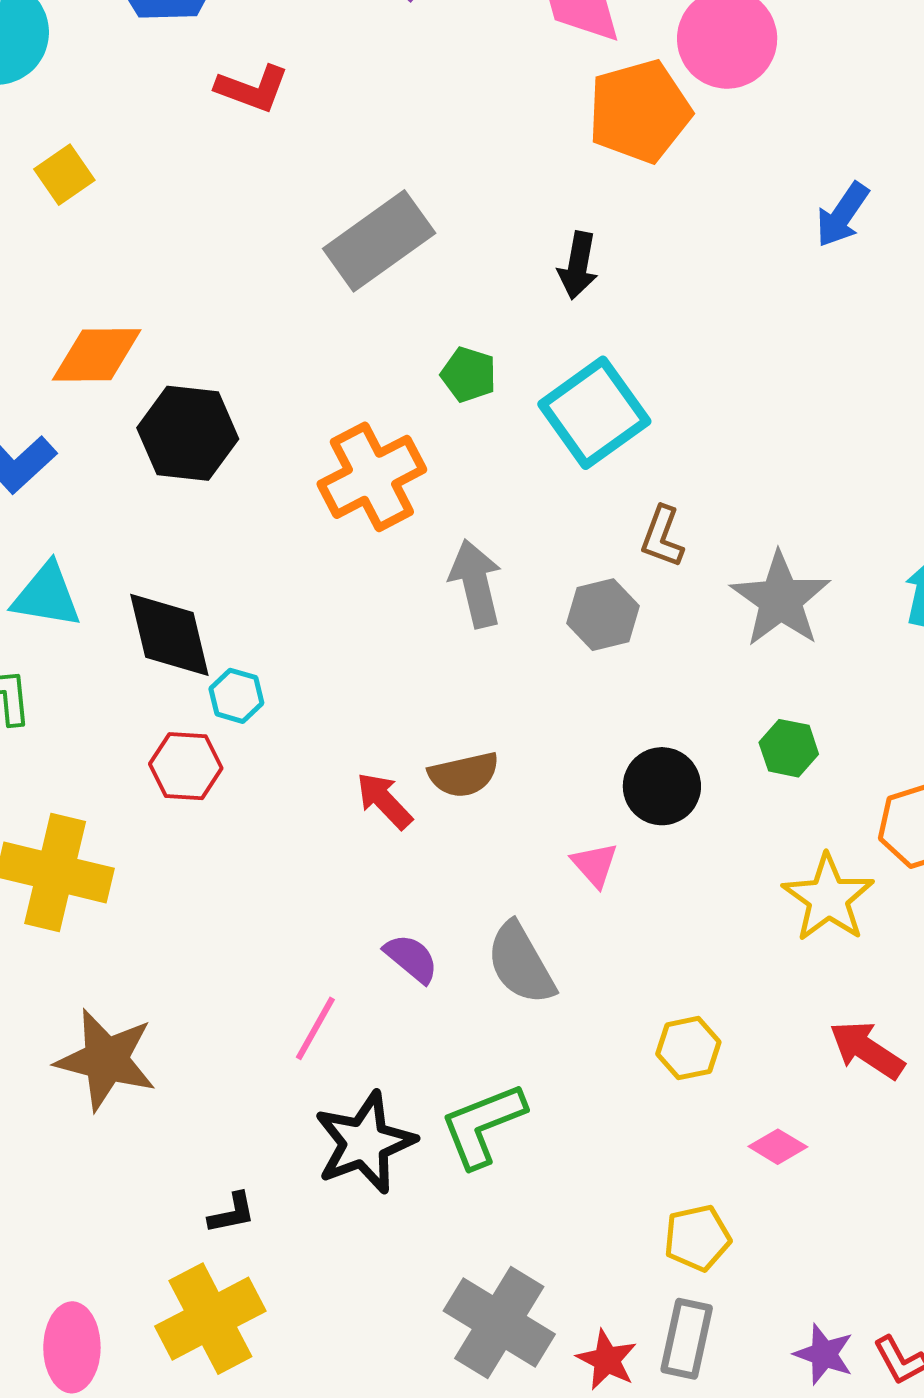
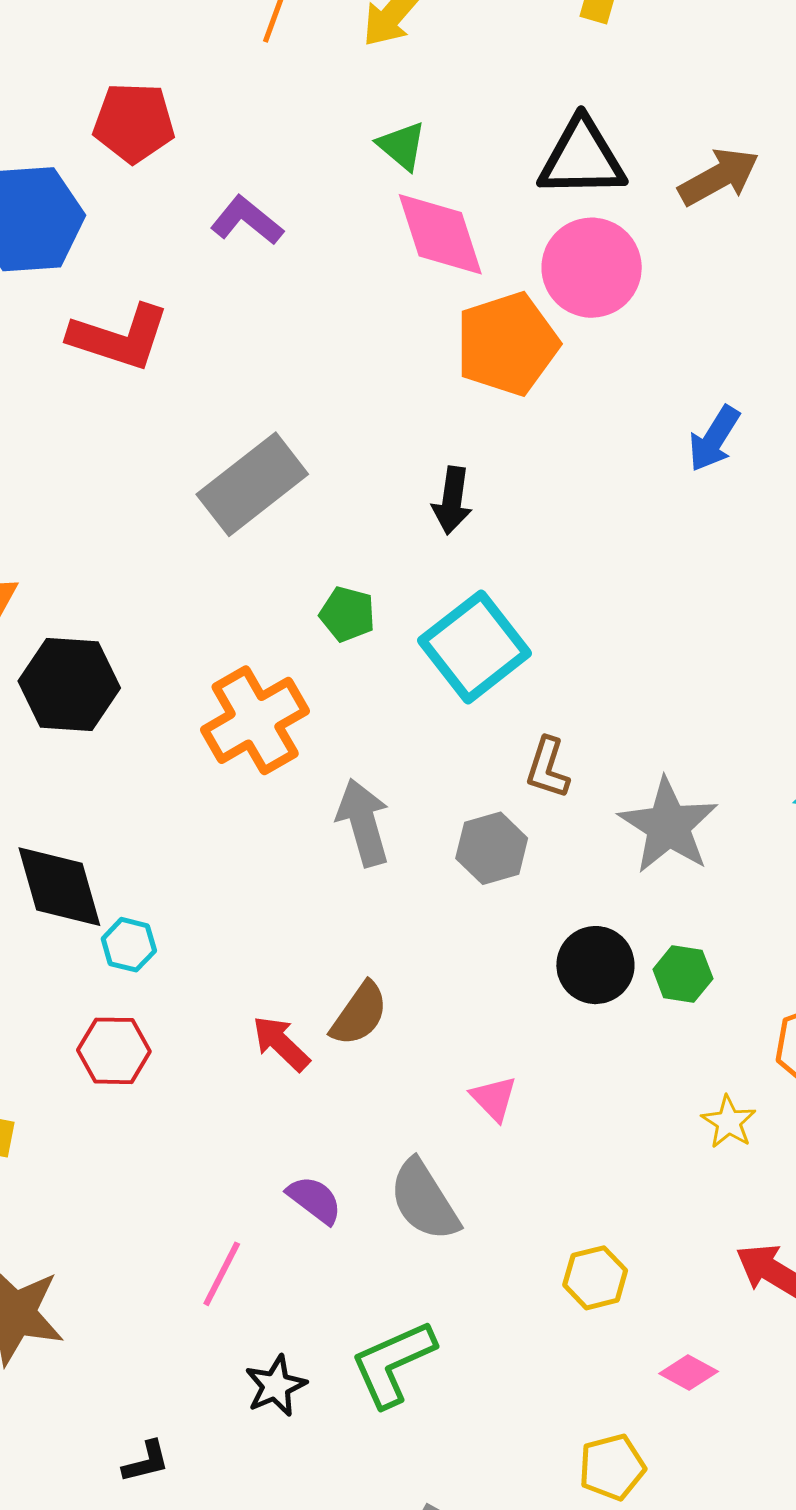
red L-shape: (252, 89) -> (119, 337), size x1.4
red hexagon: (186, 766) -> (114, 1051), moved
brown semicircle: (464, 775) -> (359, 1014), turned -40
black circle: (662, 786) -> (595, 965), moved
yellow star: (828, 898) -> (729, 1122), size x0.6
black star: (365, 1143) -> (276, 1386), size x0.6

